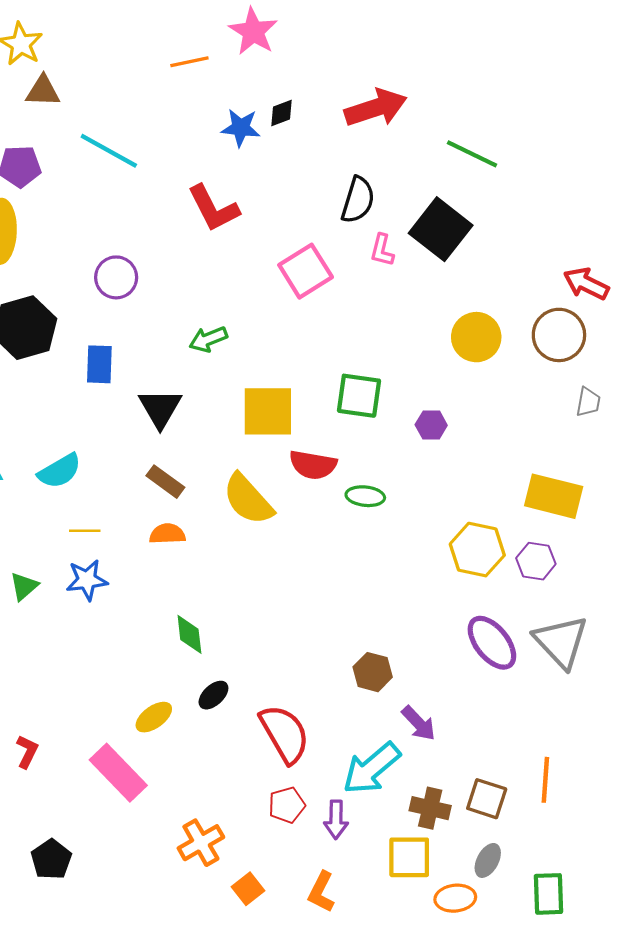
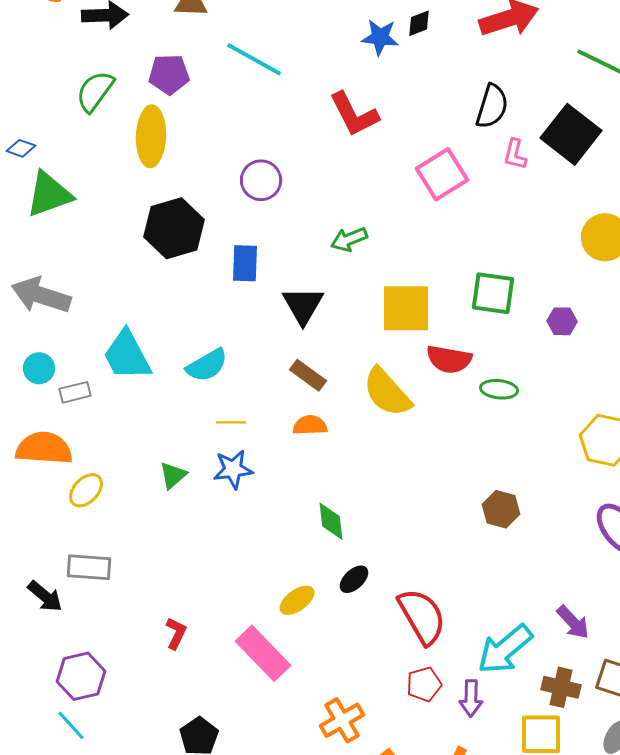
brown hexagon: (373, 672) -> (501, 509), moved
purple arrow: (419, 723) -> (573, 622), moved

